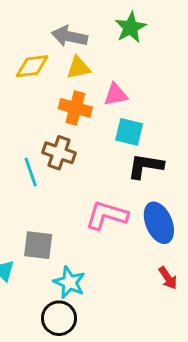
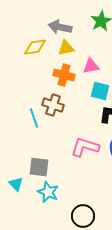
cyan star: (69, 282) -> (48, 192), moved
black circle: (59, 318) -> (83, 216), moved

